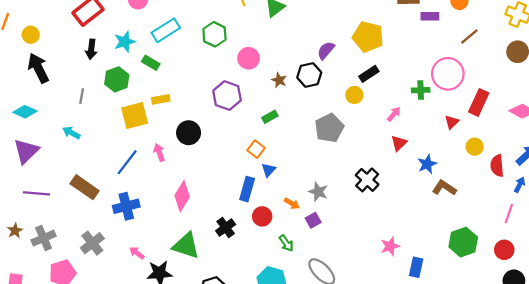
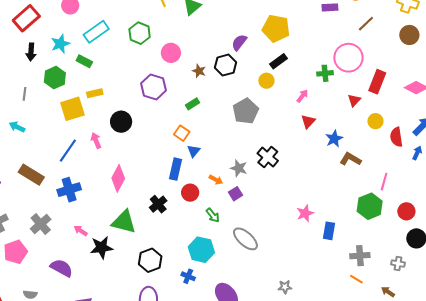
black cross: (367, 180) -> (268, 157), moved
pink line: (509, 213) -> (384, 182), moved

